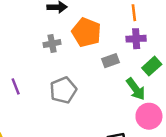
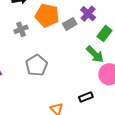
purple cross: (136, 39) -> (88, 14), turned -35
gray rectangle: (110, 61) -> (70, 24), moved

